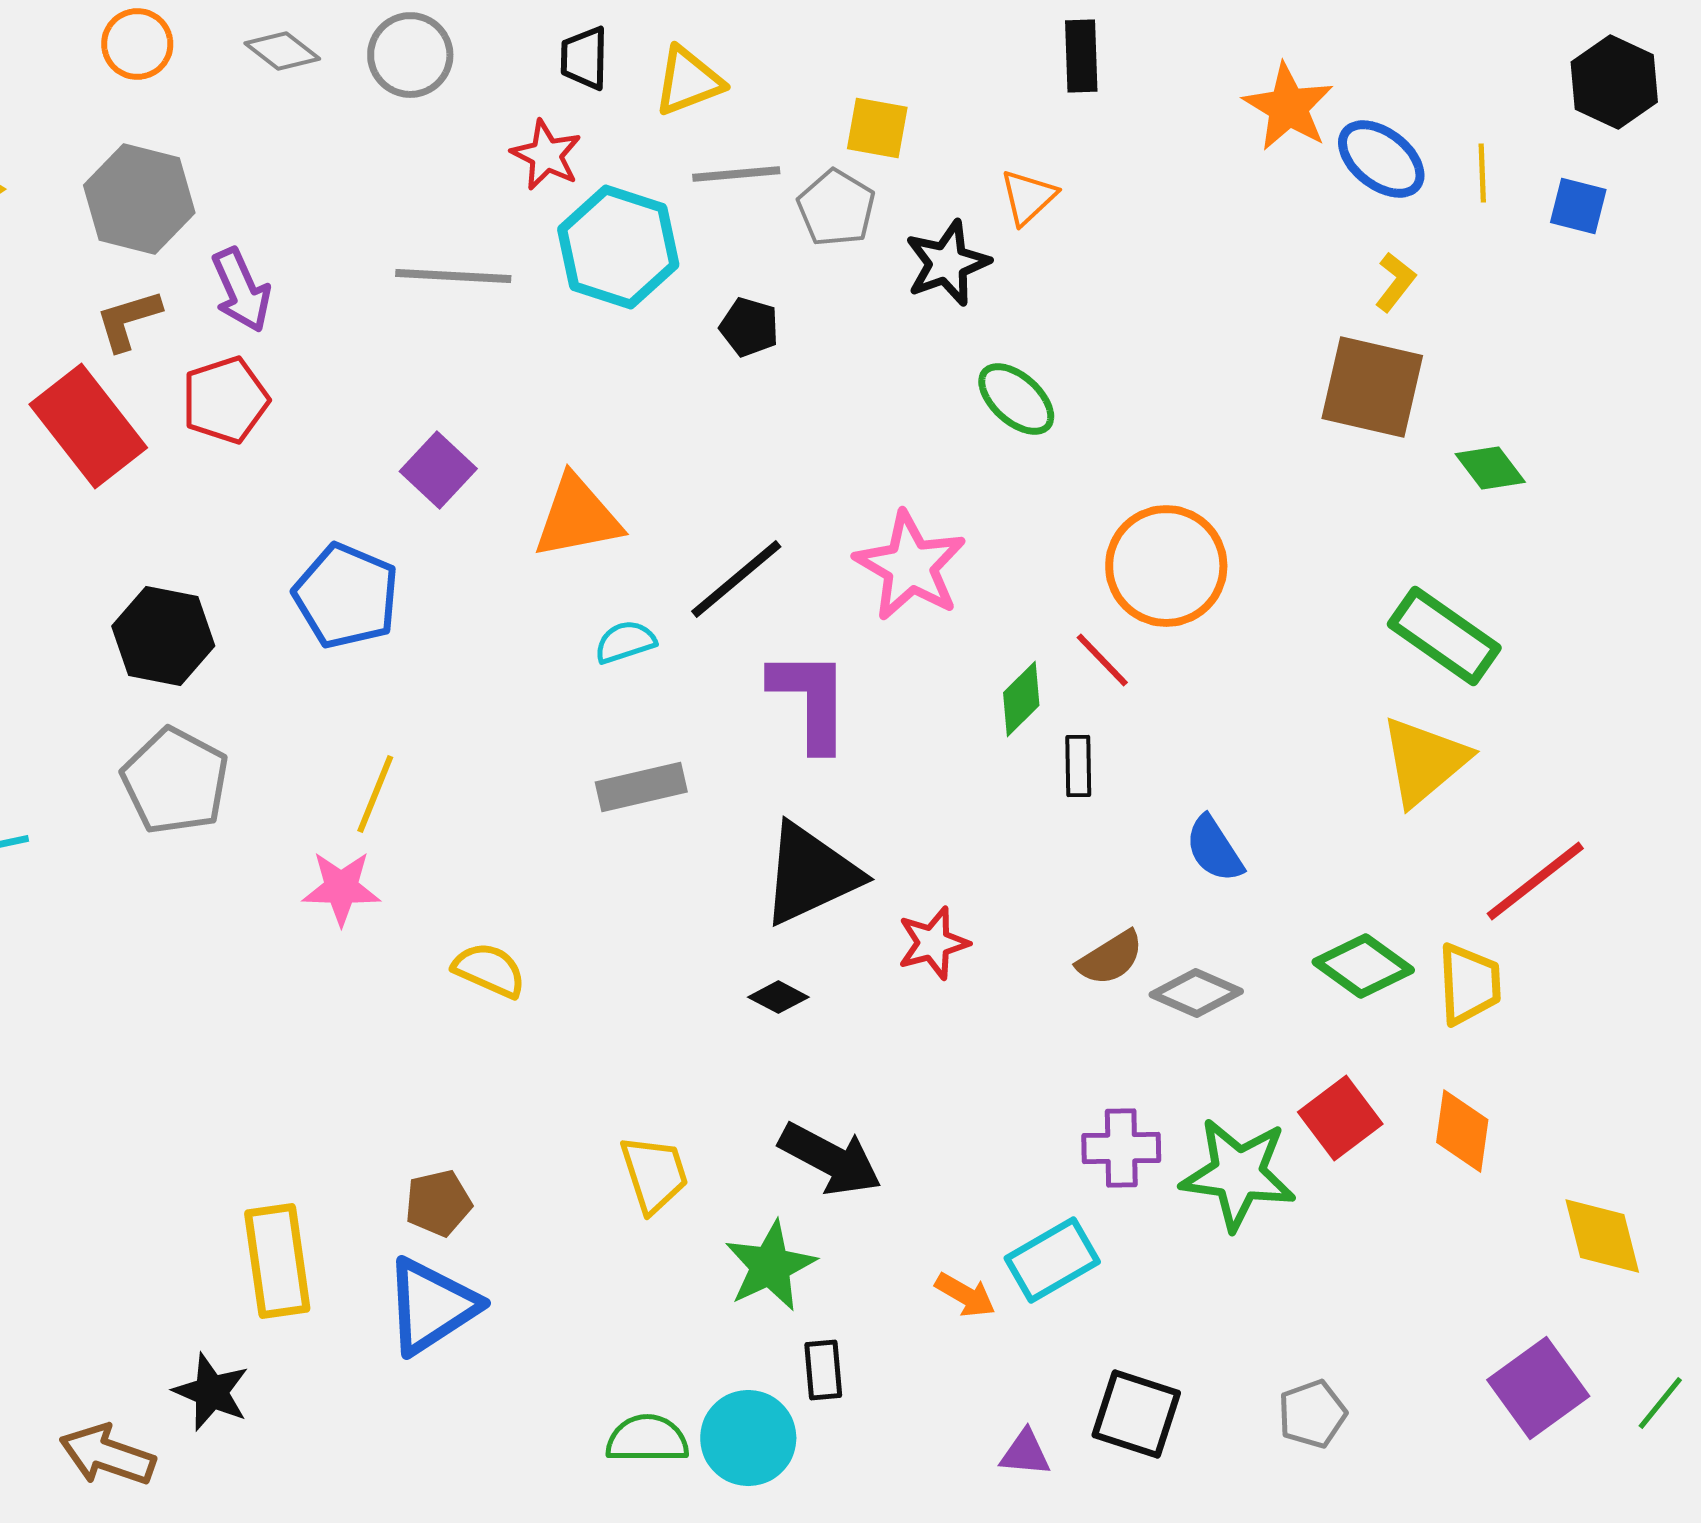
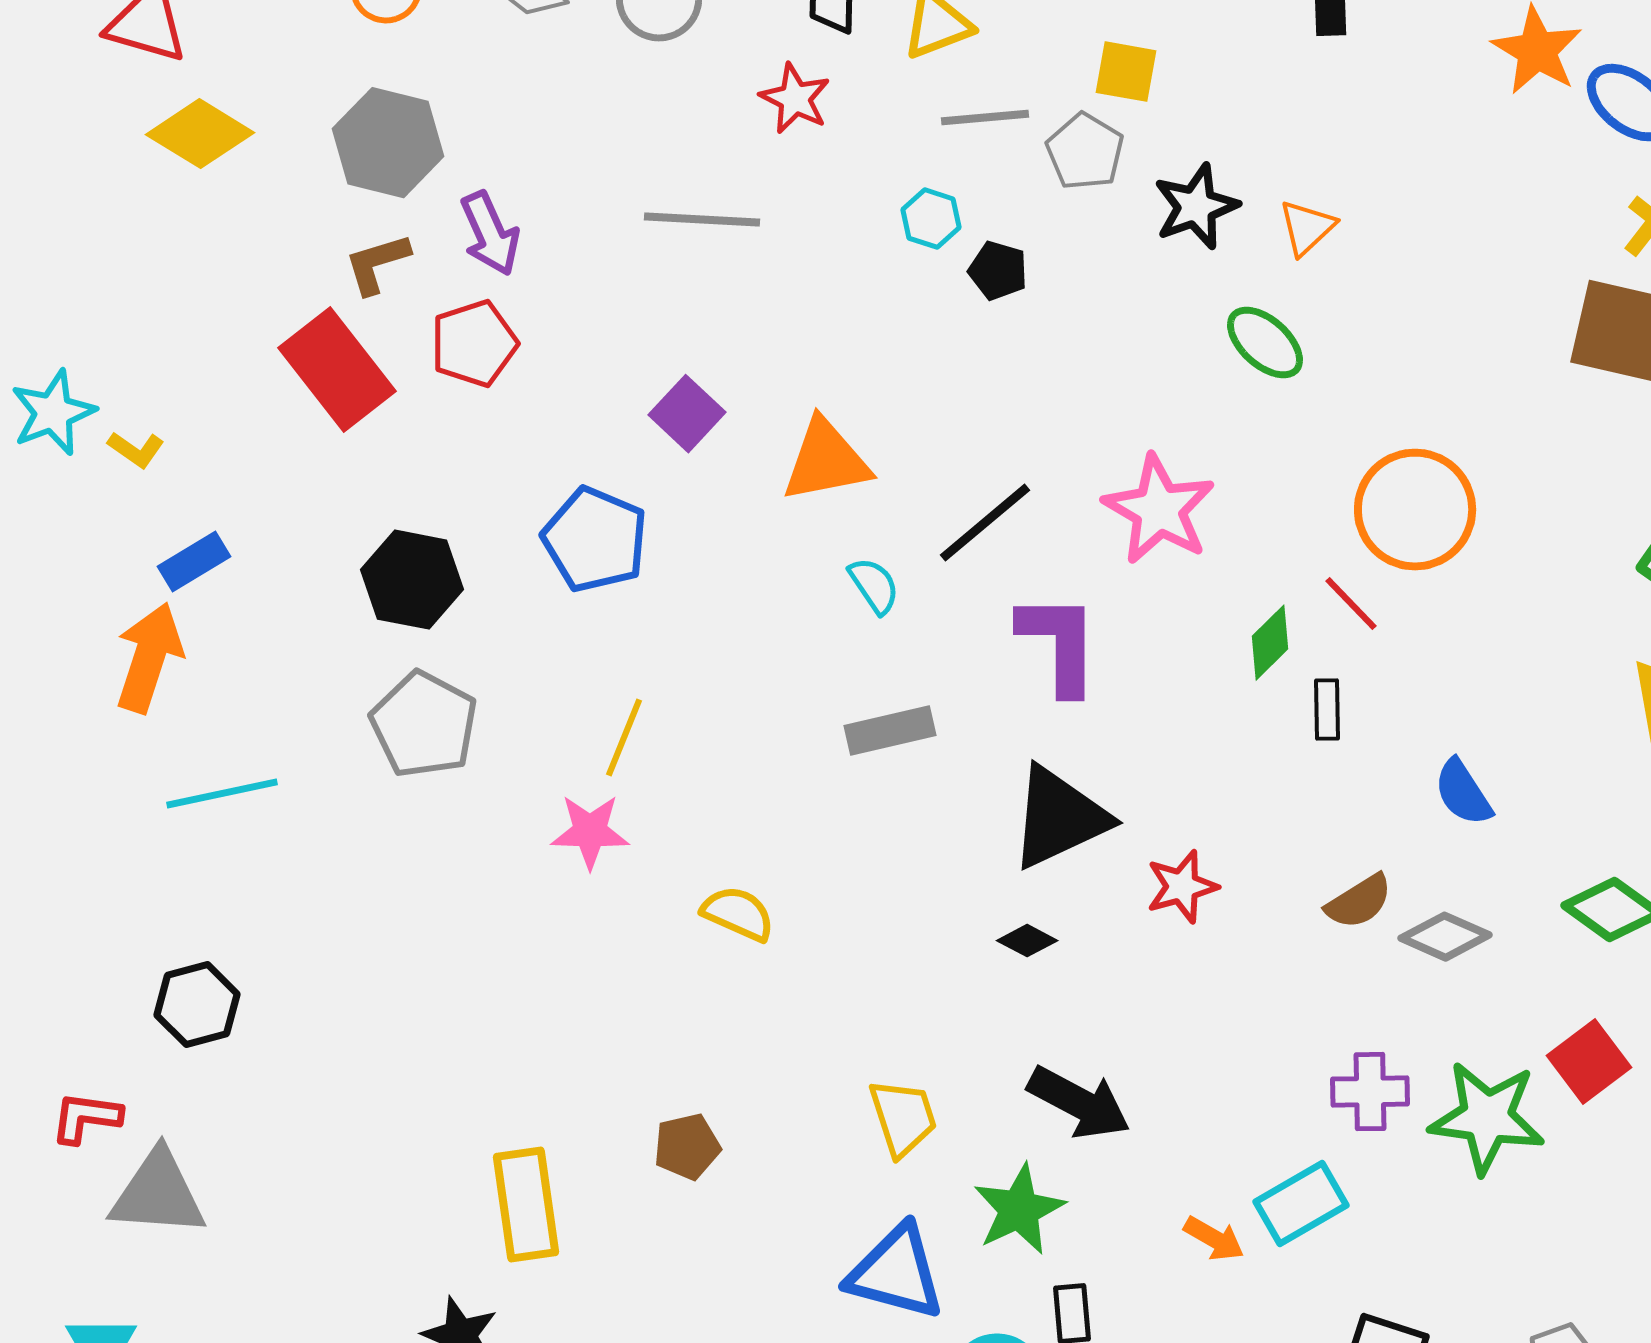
orange triangle: (1028, 197) -> (1307, 228), moved
cyan hexagon: (618, 247) -> (931, 219), moved, size x0.5
cyan semicircle: (625, 642) -> (874, 586), turned 74
blue triangle: (431, 1306) -> (896, 1273), moved, turned 48

